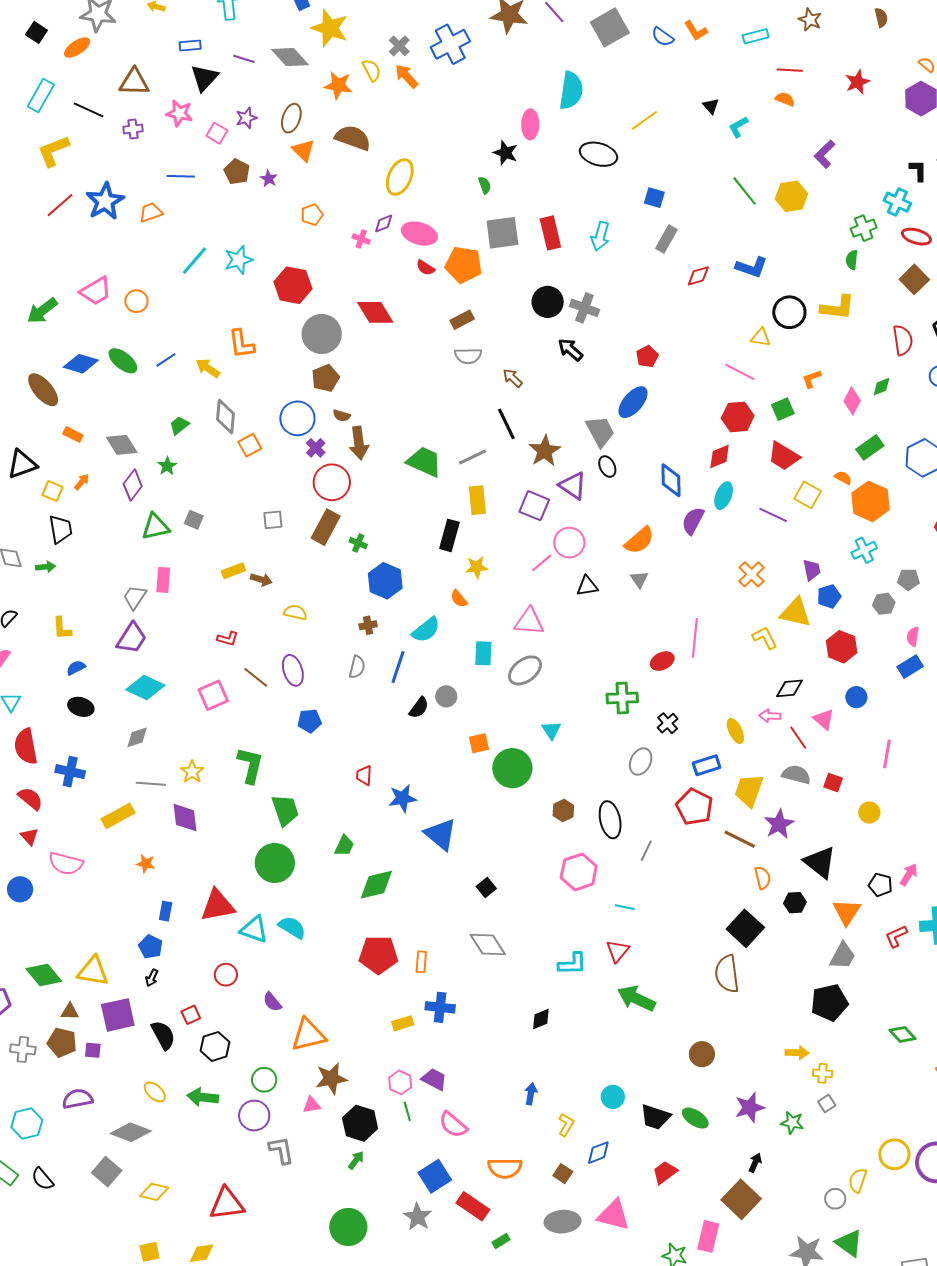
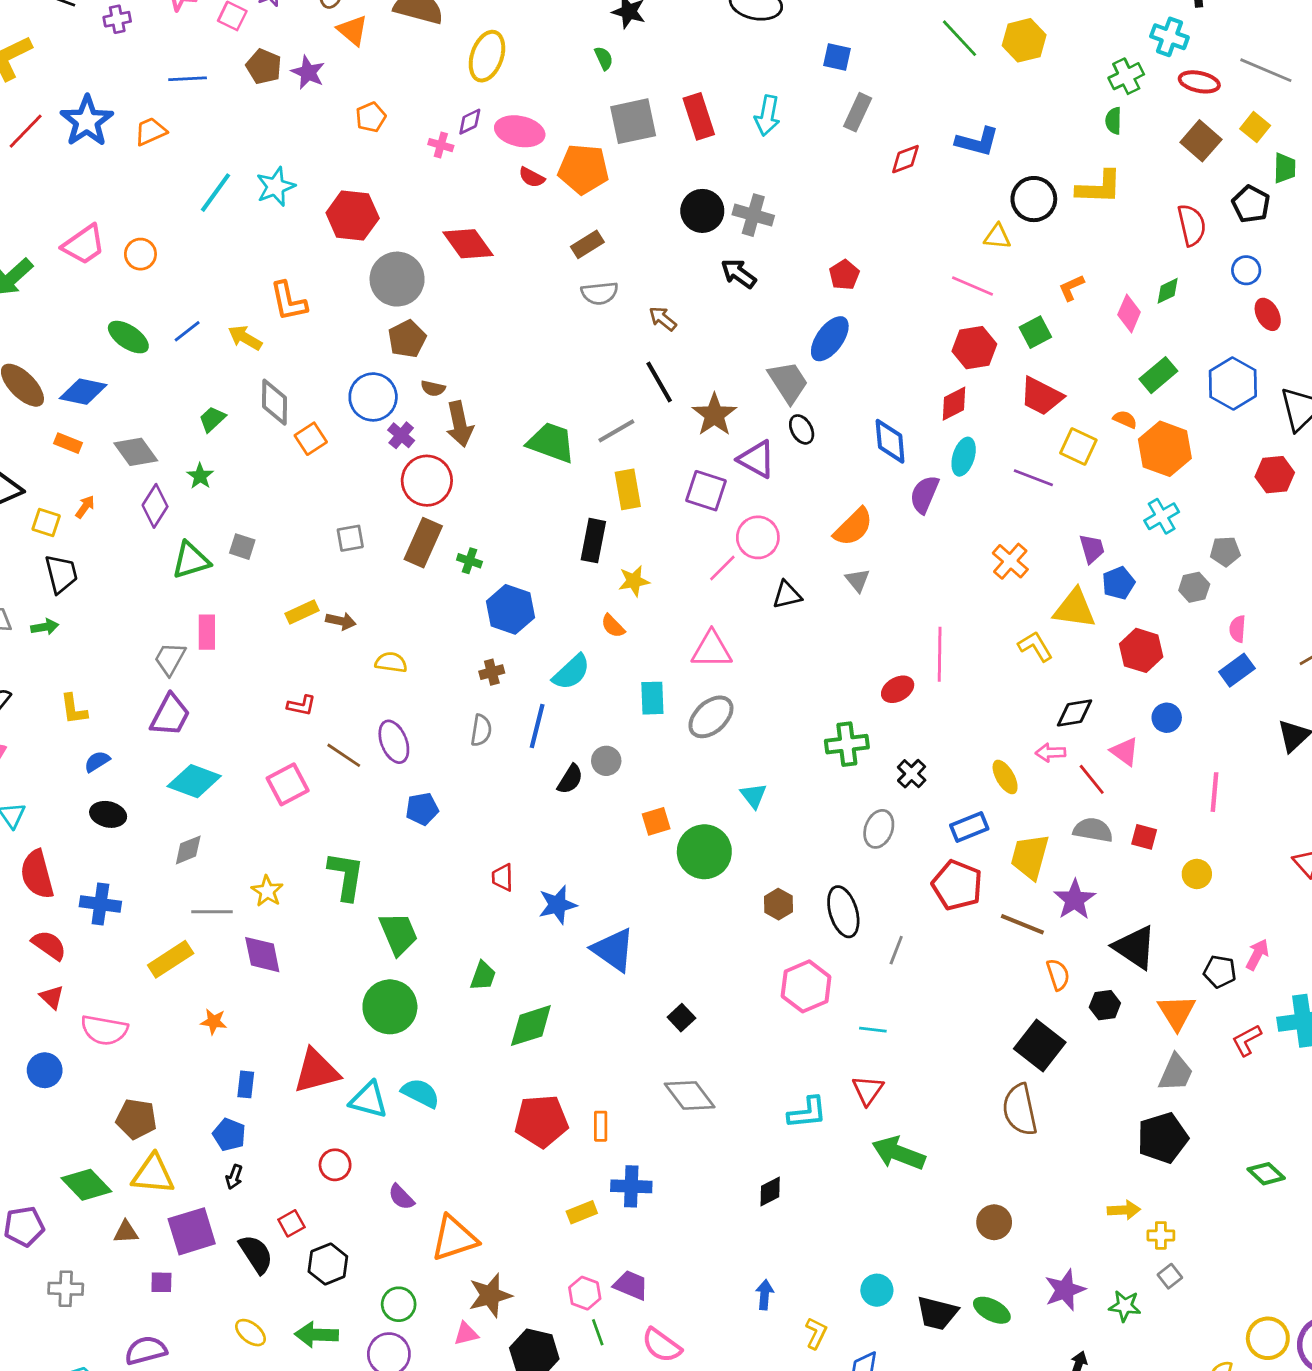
purple star: (269, 179) -> (308, 72), size x1.4
blue diamond: (81, 364) -> (83, 392), moved
brown pentagon: (62, 1042) -> (136, 1119), moved

